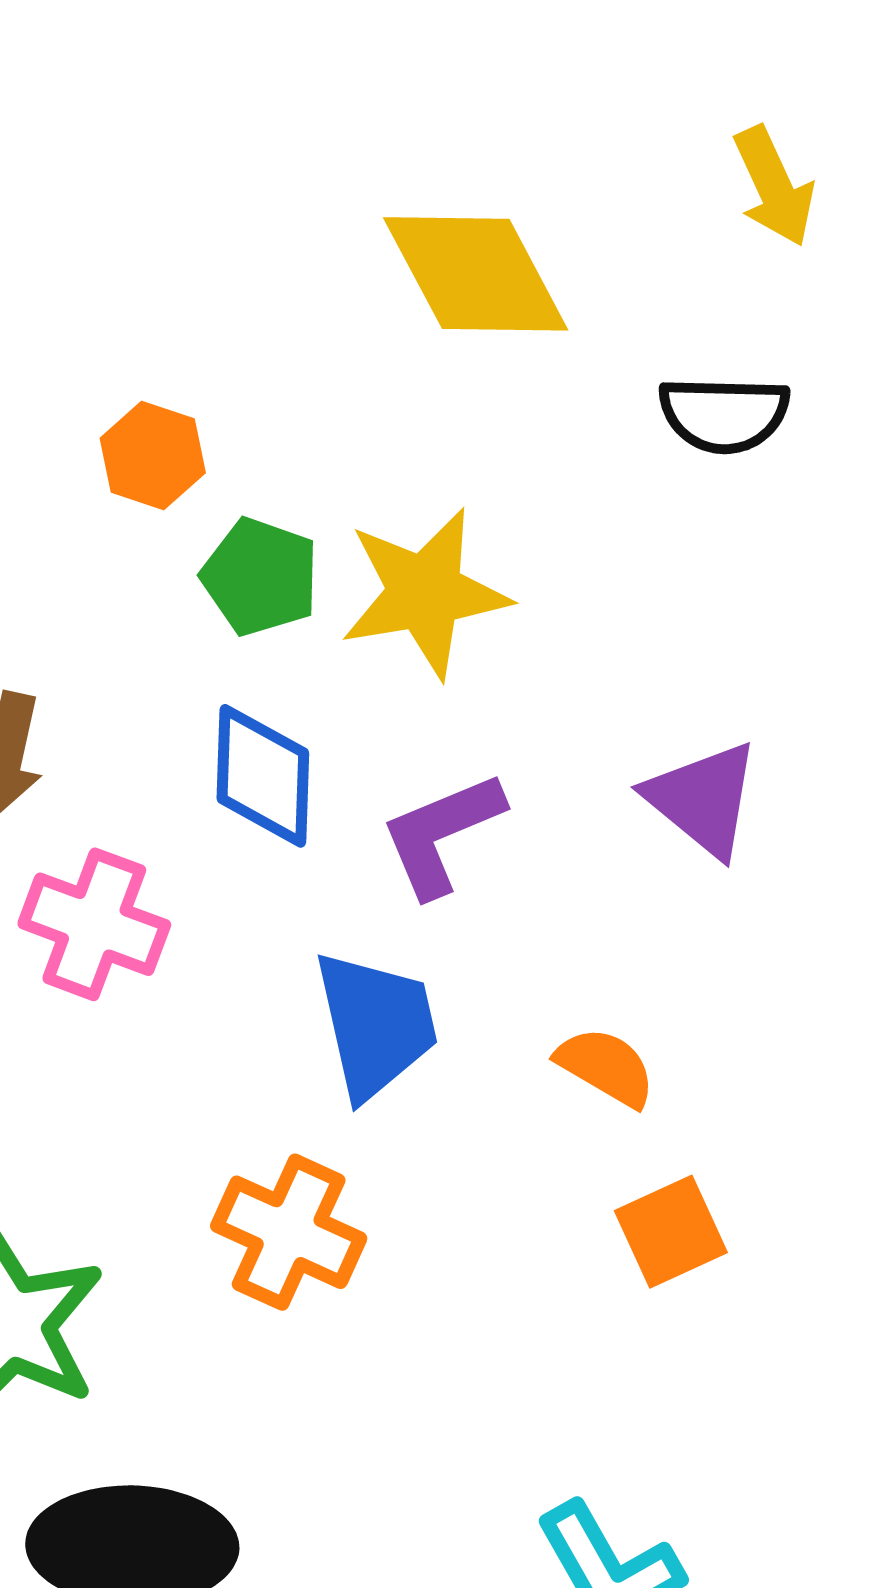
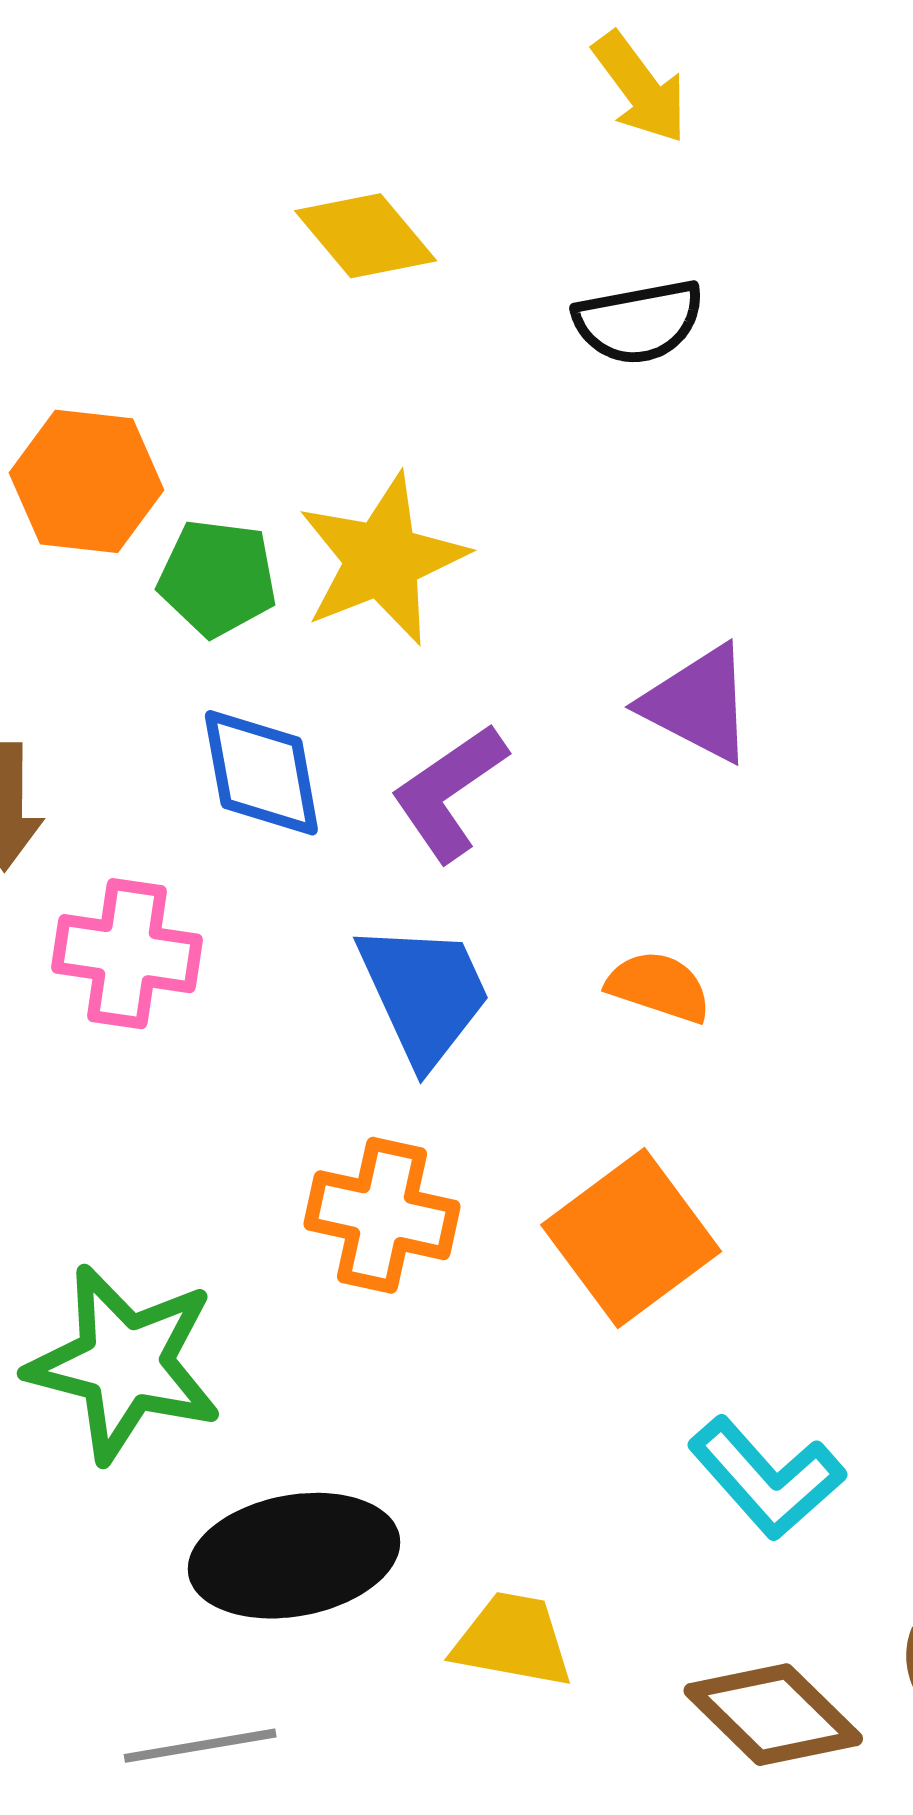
yellow diamond: (476, 274) -> (366, 236), size x0.7
orange hexagon: (153, 456) -> (87, 481), size x1.4
orange square: (671, 1232) -> (631, 1238), moved, size x1.5

